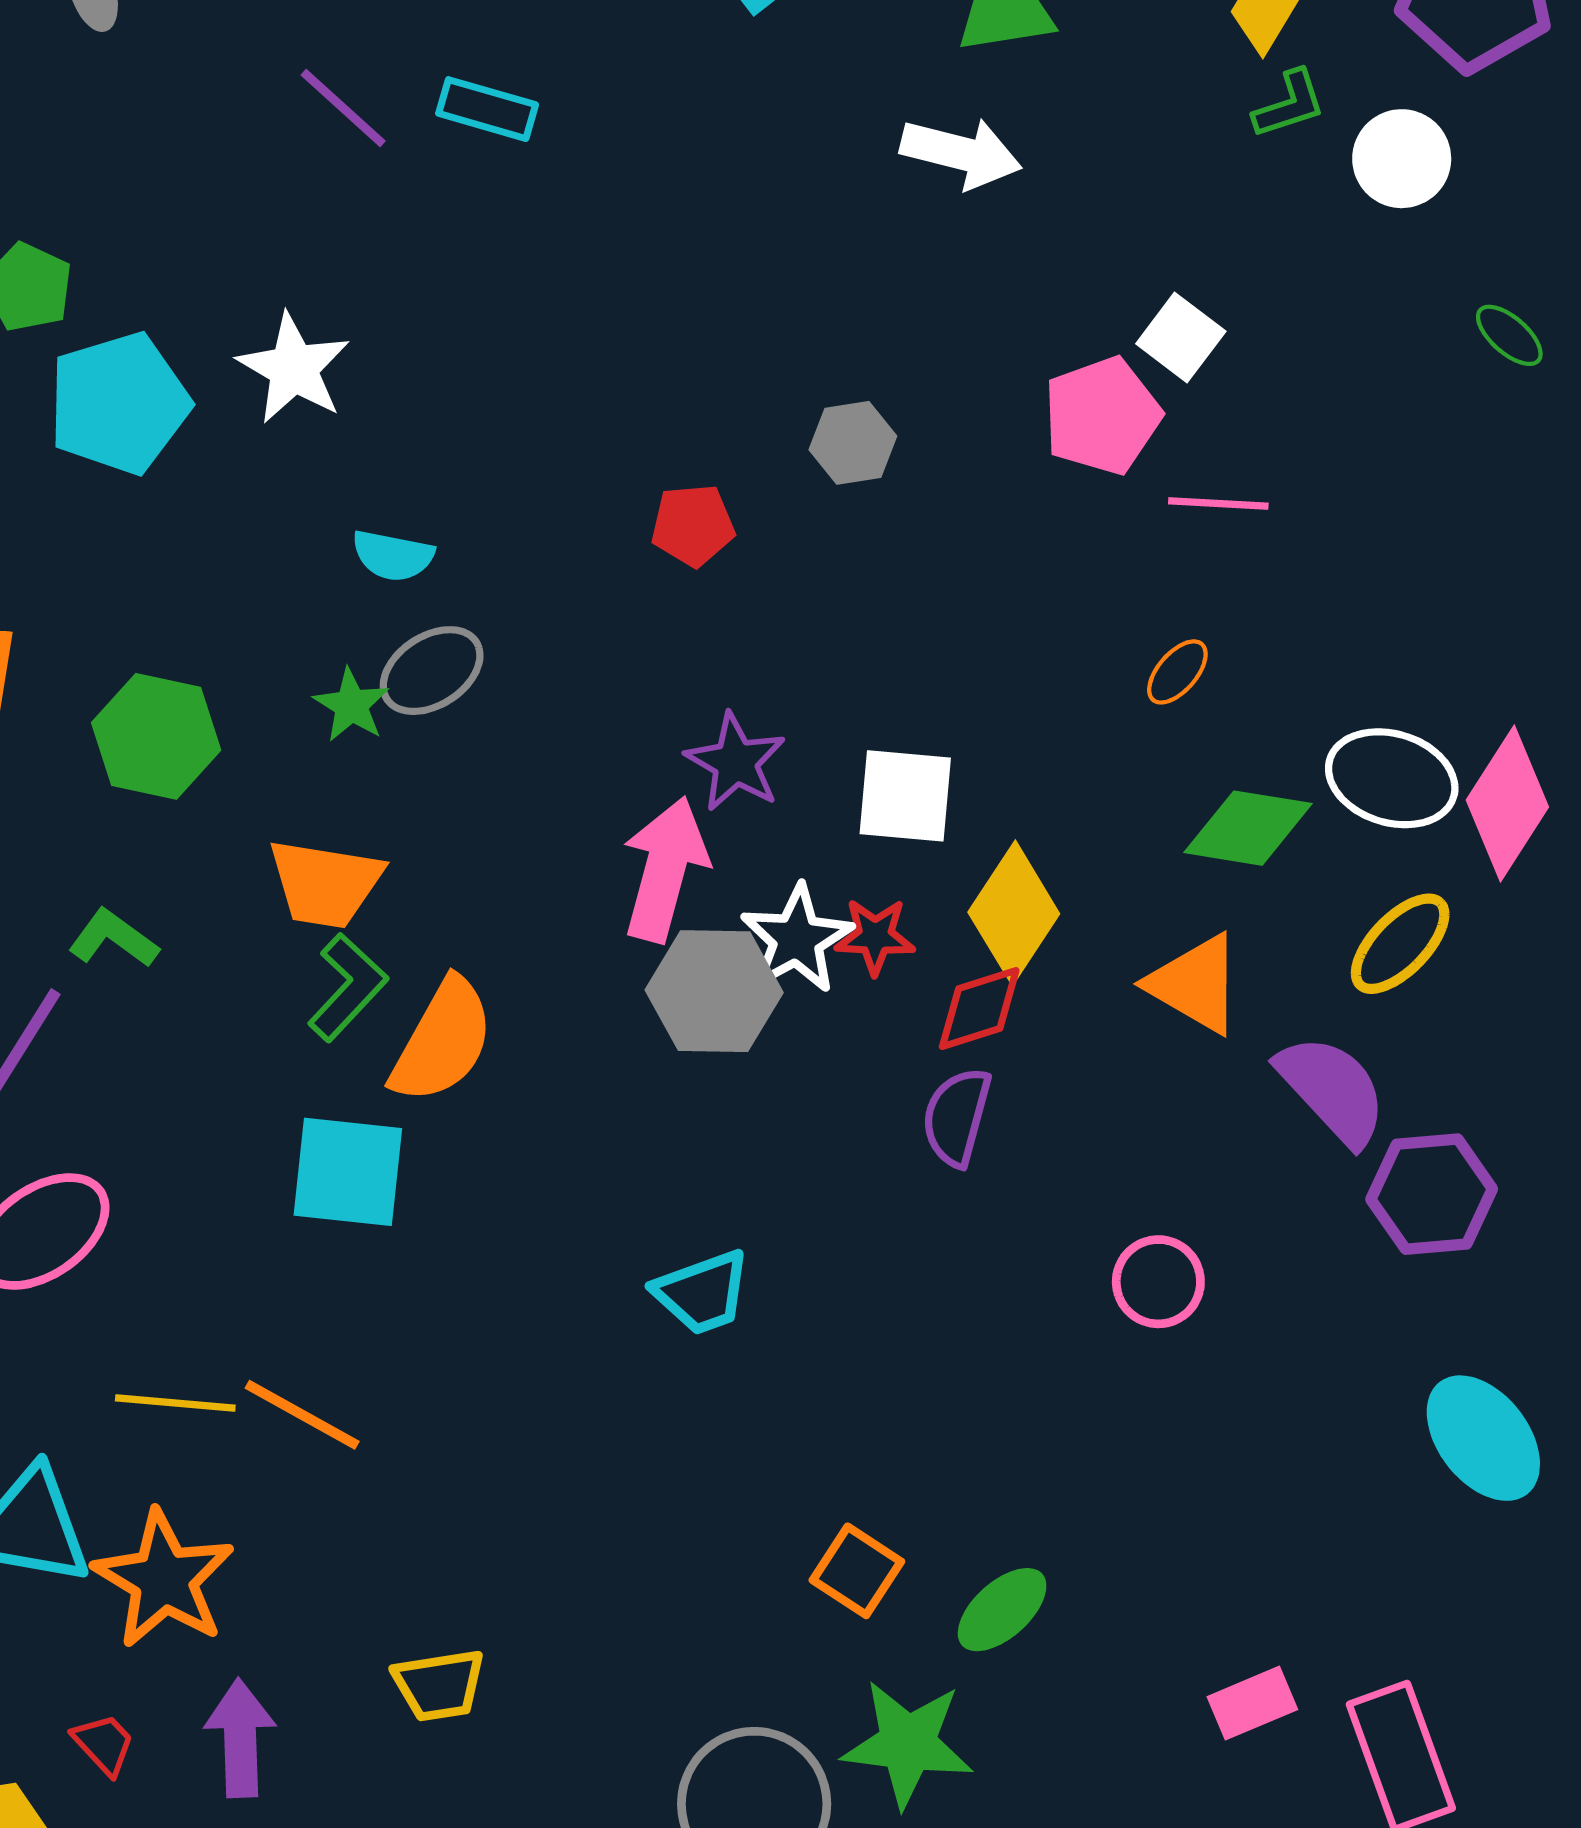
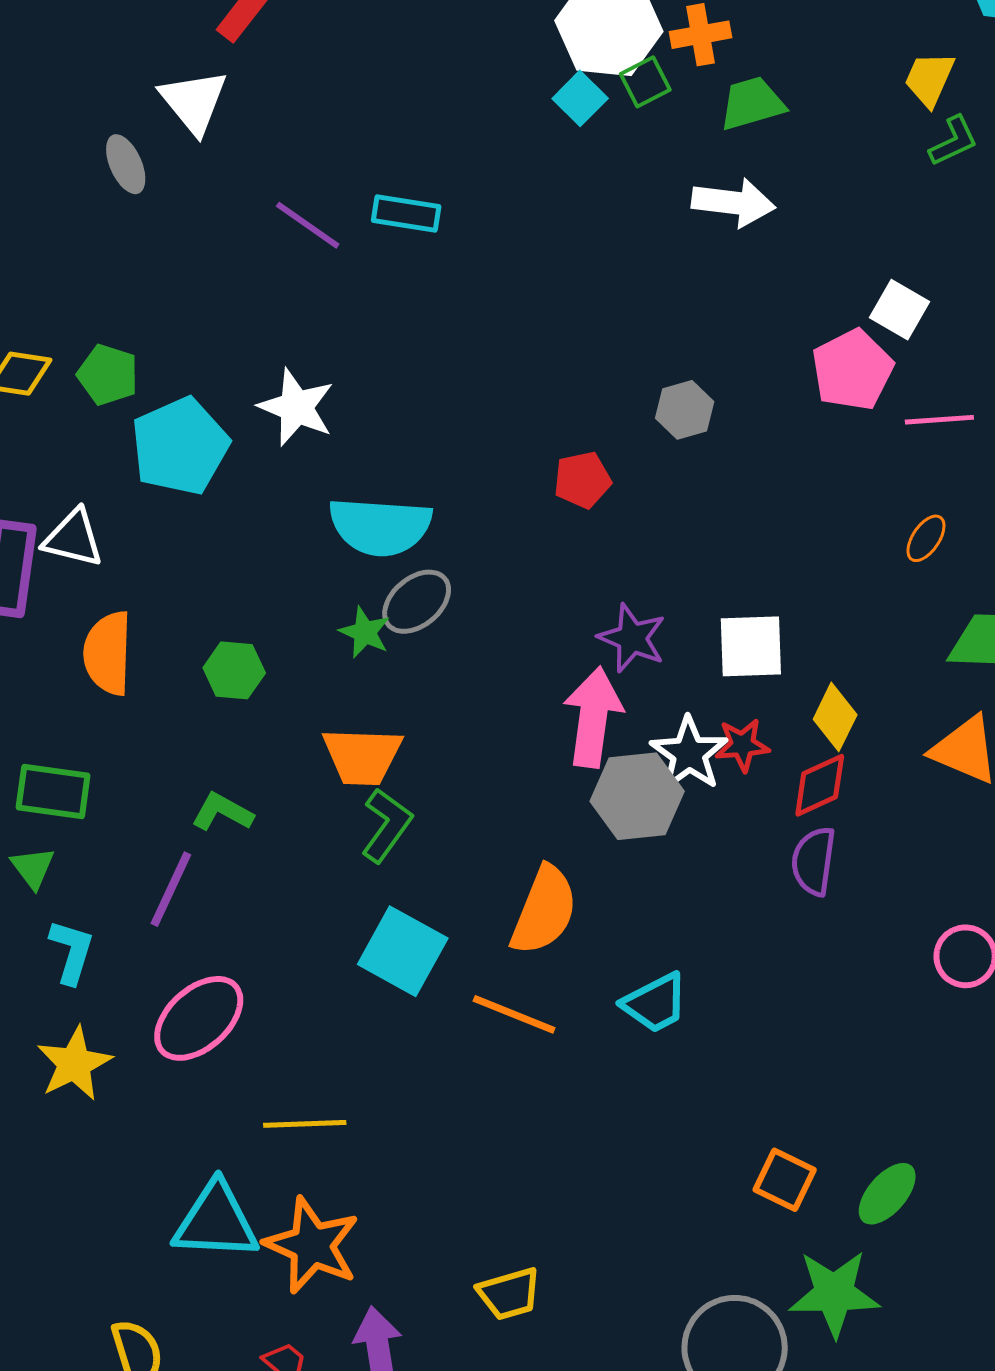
cyan semicircle: (393, 556) -> (380, 526), size x1.8
green hexagon: (156, 736) -> (234, 670), size x0.7
yellow diamond: (1014, 913) -> (835, 717), size x0.7
orange semicircle: (442, 1041) -> (544, 910), moved
cyan square: (348, 1172) -> (403, 951), turned 30
orange line: (302, 1415) -> (514, 1014), moved

